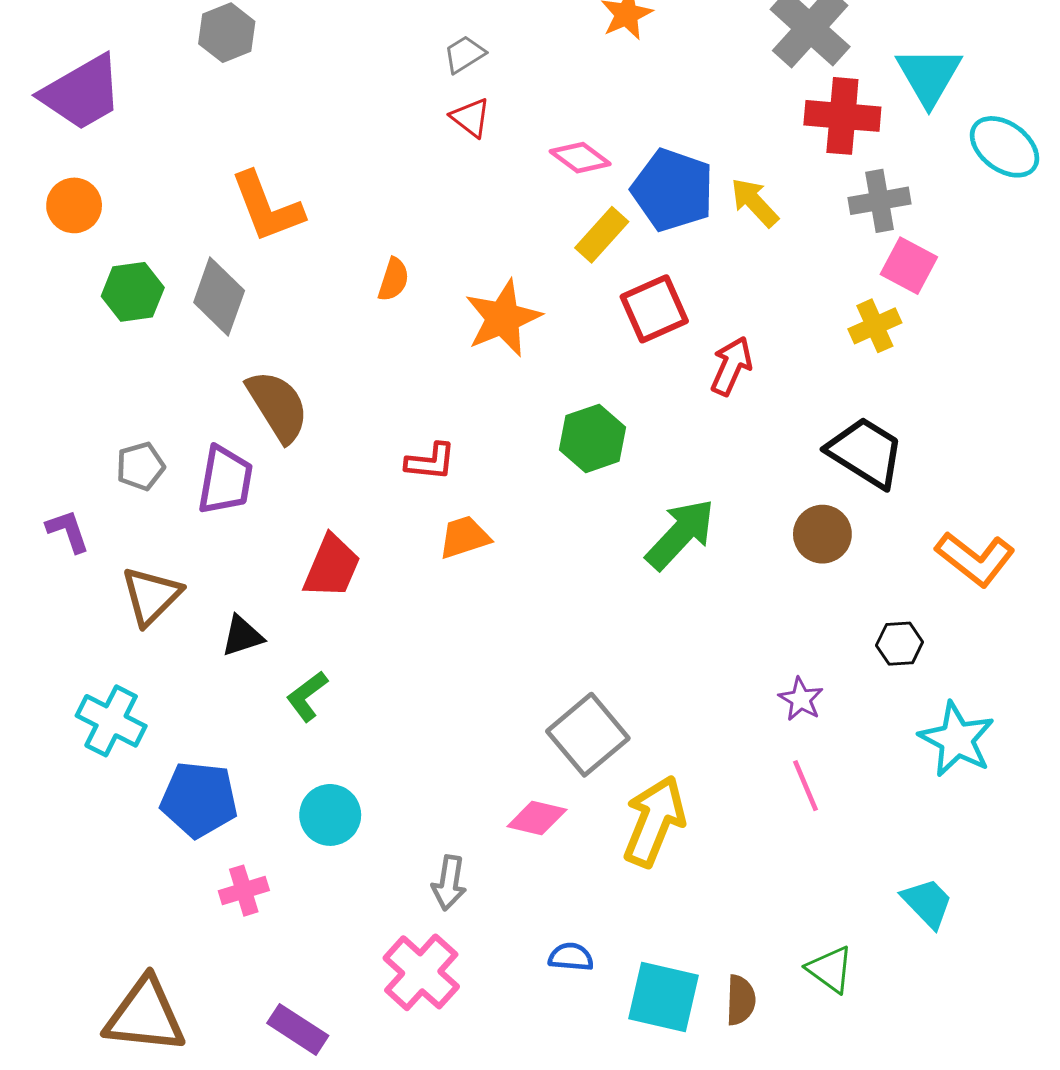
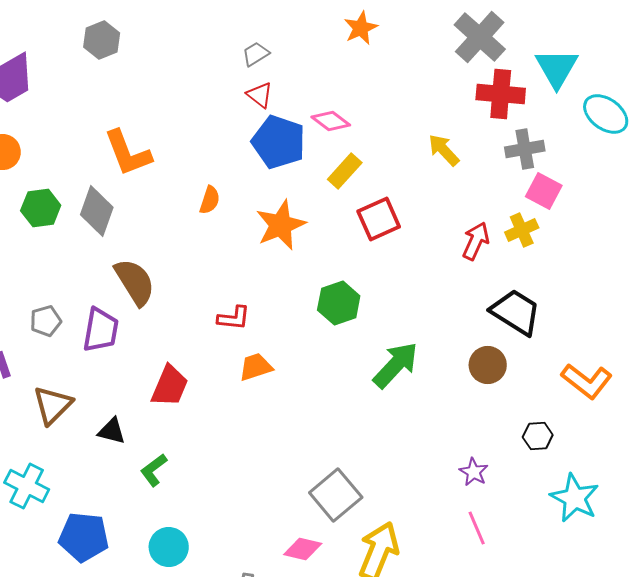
blue pentagon: (673, 190) -> (279, 142), moved
red arrow: (731, 366) -> (476, 241), moved
black triangle: (242, 636) -> (112, 431), turned 32

